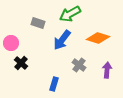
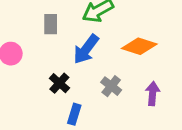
gray rectangle: (38, 23) -> (51, 24), turned 72
black cross: (21, 63) -> (59, 83), moved

